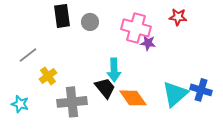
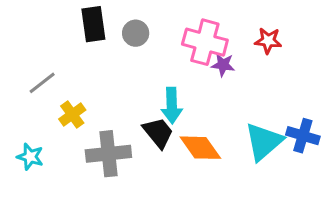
red star: (178, 17) -> (268, 41), moved

